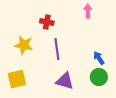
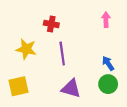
pink arrow: (88, 11) -> (106, 20), moved

